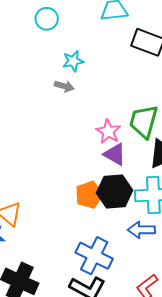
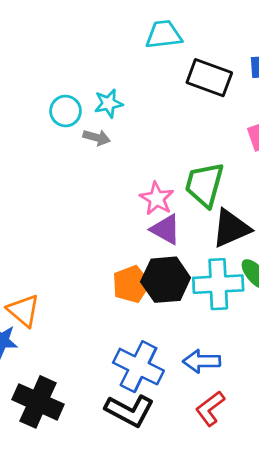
cyan circle: (47, 19) -> (66, 111), moved
blue arrow: (141, 230) -> (202, 361), moved

